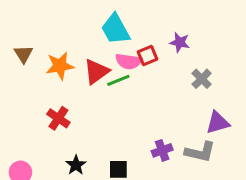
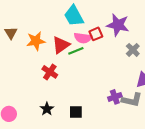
purple star: (180, 42) -> (118, 25), size x1.6
red cross: (58, 118) -> (50, 72), moved
purple cross: (162, 150) -> (115, 97), moved

